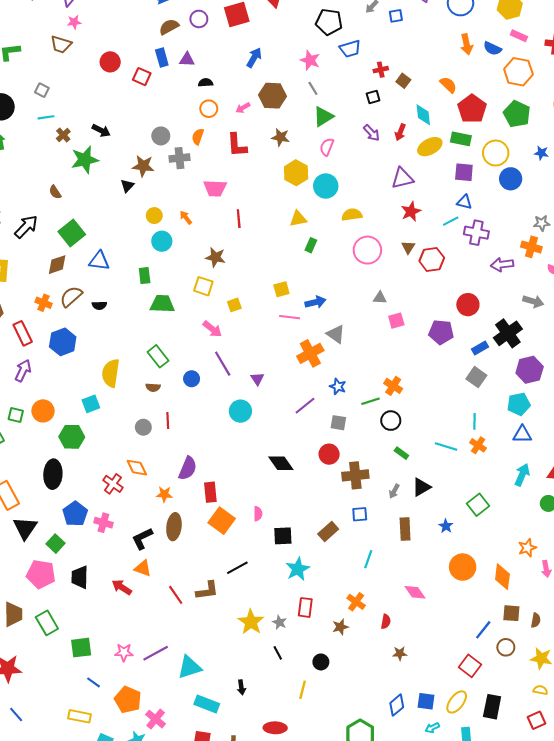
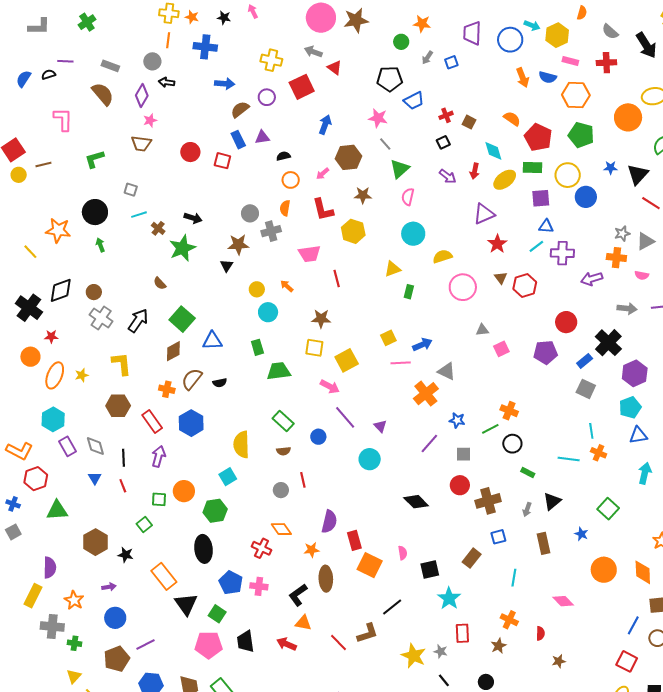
yellow hexagon: (296, 173) -> (353, 231), moved
yellow square: (234, 305) -> (347, 360), size x1.6

